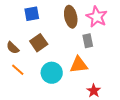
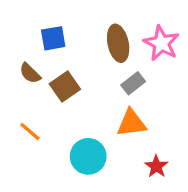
gray rectangle: (88, 41) -> (133, 83), moved, turned 64
brown semicircle: (13, 48) -> (30, 73), moved
cyan circle: (52, 73) -> (88, 156), moved

